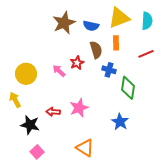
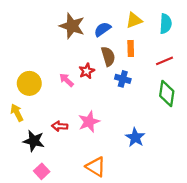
yellow triangle: (119, 18) -> (134, 20), size x0.7
brown star: (64, 23) -> (72, 26), turned -30
blue semicircle: (91, 26) -> (103, 29), turned 133
green diamond: (128, 88) -> (167, 94), moved

